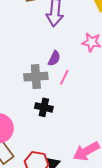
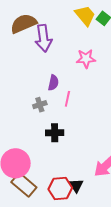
gray cross: (36, 77) -> (40, 105), size x0.6

